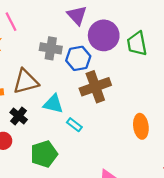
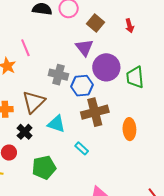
brown triangle: (26, 82) -> (34, 102), turned -35
cyan rectangle: (74, 125) -> (82, 148), moved
orange ellipse: (141, 126) -> (129, 129), moved

